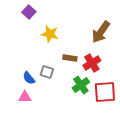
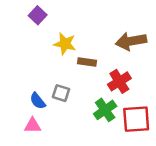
brown arrow: (101, 32) -> (131, 41), turned 45
brown rectangle: (70, 58) -> (87, 62), moved

